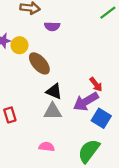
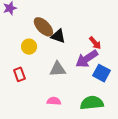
yellow circle: (19, 45) -> (29, 47), moved
black triangle: (54, 91) -> (58, 36), moved
green semicircle: (89, 151) -> (92, 103), turned 50

